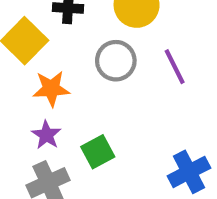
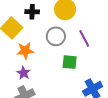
green square: (98, 152) -> (70, 62), moved, turned 35

